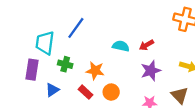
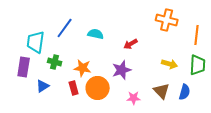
cyan semicircle: (121, 46) -> (96, 34), moved
purple star: (151, 71) -> (122, 70), moved
red rectangle: (86, 92) -> (74, 88), turned 32
orange circle: (111, 92) -> (98, 88), size x1.5

